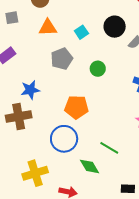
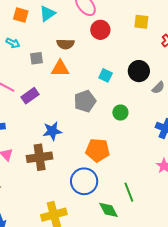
orange triangle: (48, 28) -> (60, 68), moved
cyan square: (81, 32) -> (106, 75), turned -32
green line: (109, 148) -> (129, 192), turned 36

